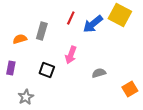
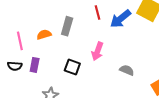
red line: (71, 18) -> (97, 13), turned -40
gray semicircle: (99, 73) -> (127, 70), turned 40

